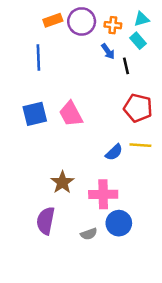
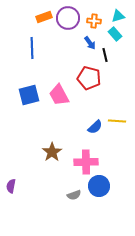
red pentagon: (138, 108) -> (89, 78), moved
purple semicircle: (46, 221) -> (11, 186), moved, size x0.6

